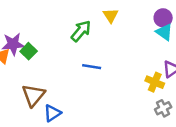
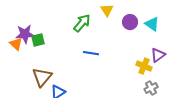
purple circle: (163, 18) -> (130, 22), moved
green square: (29, 51) -> (38, 40), turned 32

